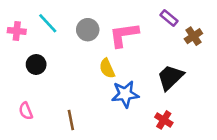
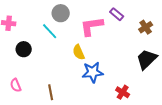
purple rectangle: (169, 18) -> (117, 14), moved
cyan line: (48, 23) -> (50, 31), moved
gray circle: (88, 30) -> (61, 13), moved
black trapezoid: (170, 77) -> (147, 59), moved

